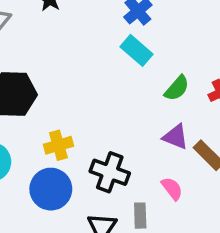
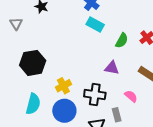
purple triangle: (176, 137) -> (112, 68), moved

